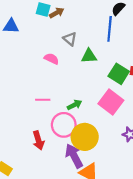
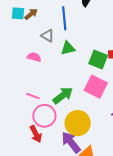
blue line: (110, 29) -> (64, 18), moved
pink line: (43, 100) -> (33, 96), turned 32
green arrow: (75, 105) -> (63, 95), size x1.5
pink circle: (64, 125) -> (44, 116), moved

